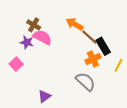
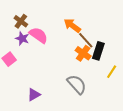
brown cross: (34, 25) -> (21, 21), moved
black rectangle: (103, 46) -> (98, 51), turned 42
orange cross: (93, 59) -> (83, 53), moved, turned -35

